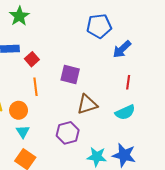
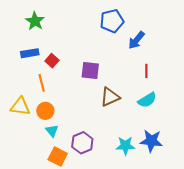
orange line: (35, 87) -> (42, 83), moved
purple hexagon: (68, 133) -> (82, 143), moved

